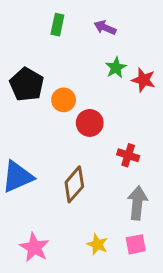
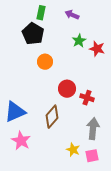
black pentagon: (27, 85) -> (33, 34), moved
red circle: (90, 123) -> (67, 89), moved
yellow star: (97, 244) -> (73, 150), moved
pink star: (34, 247) -> (21, 141), moved

